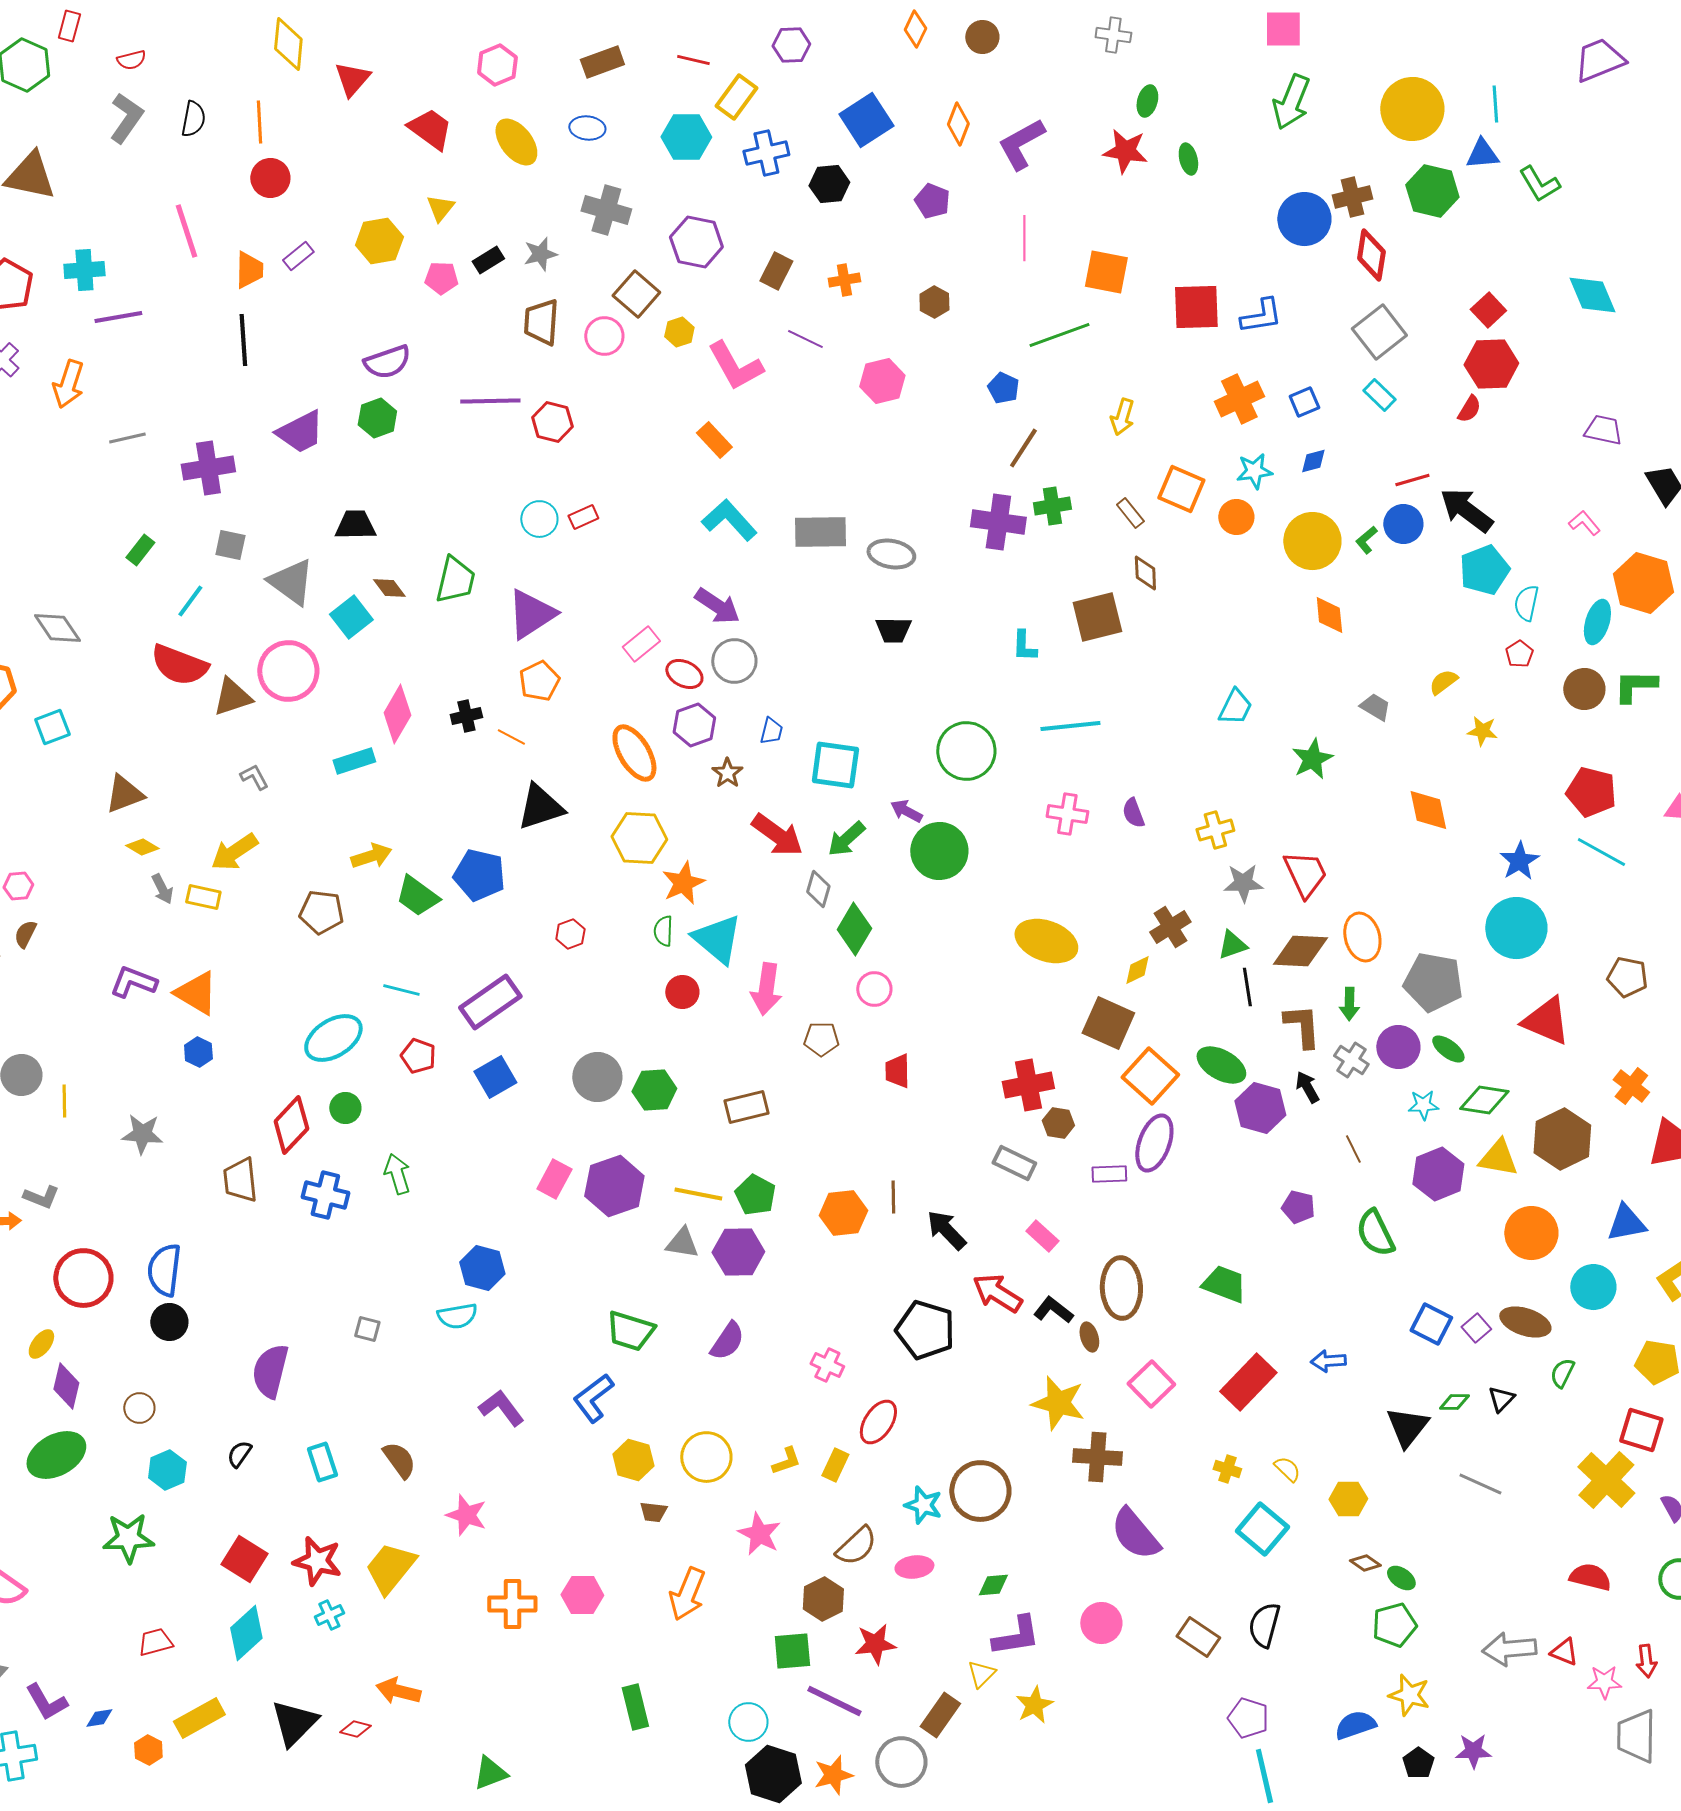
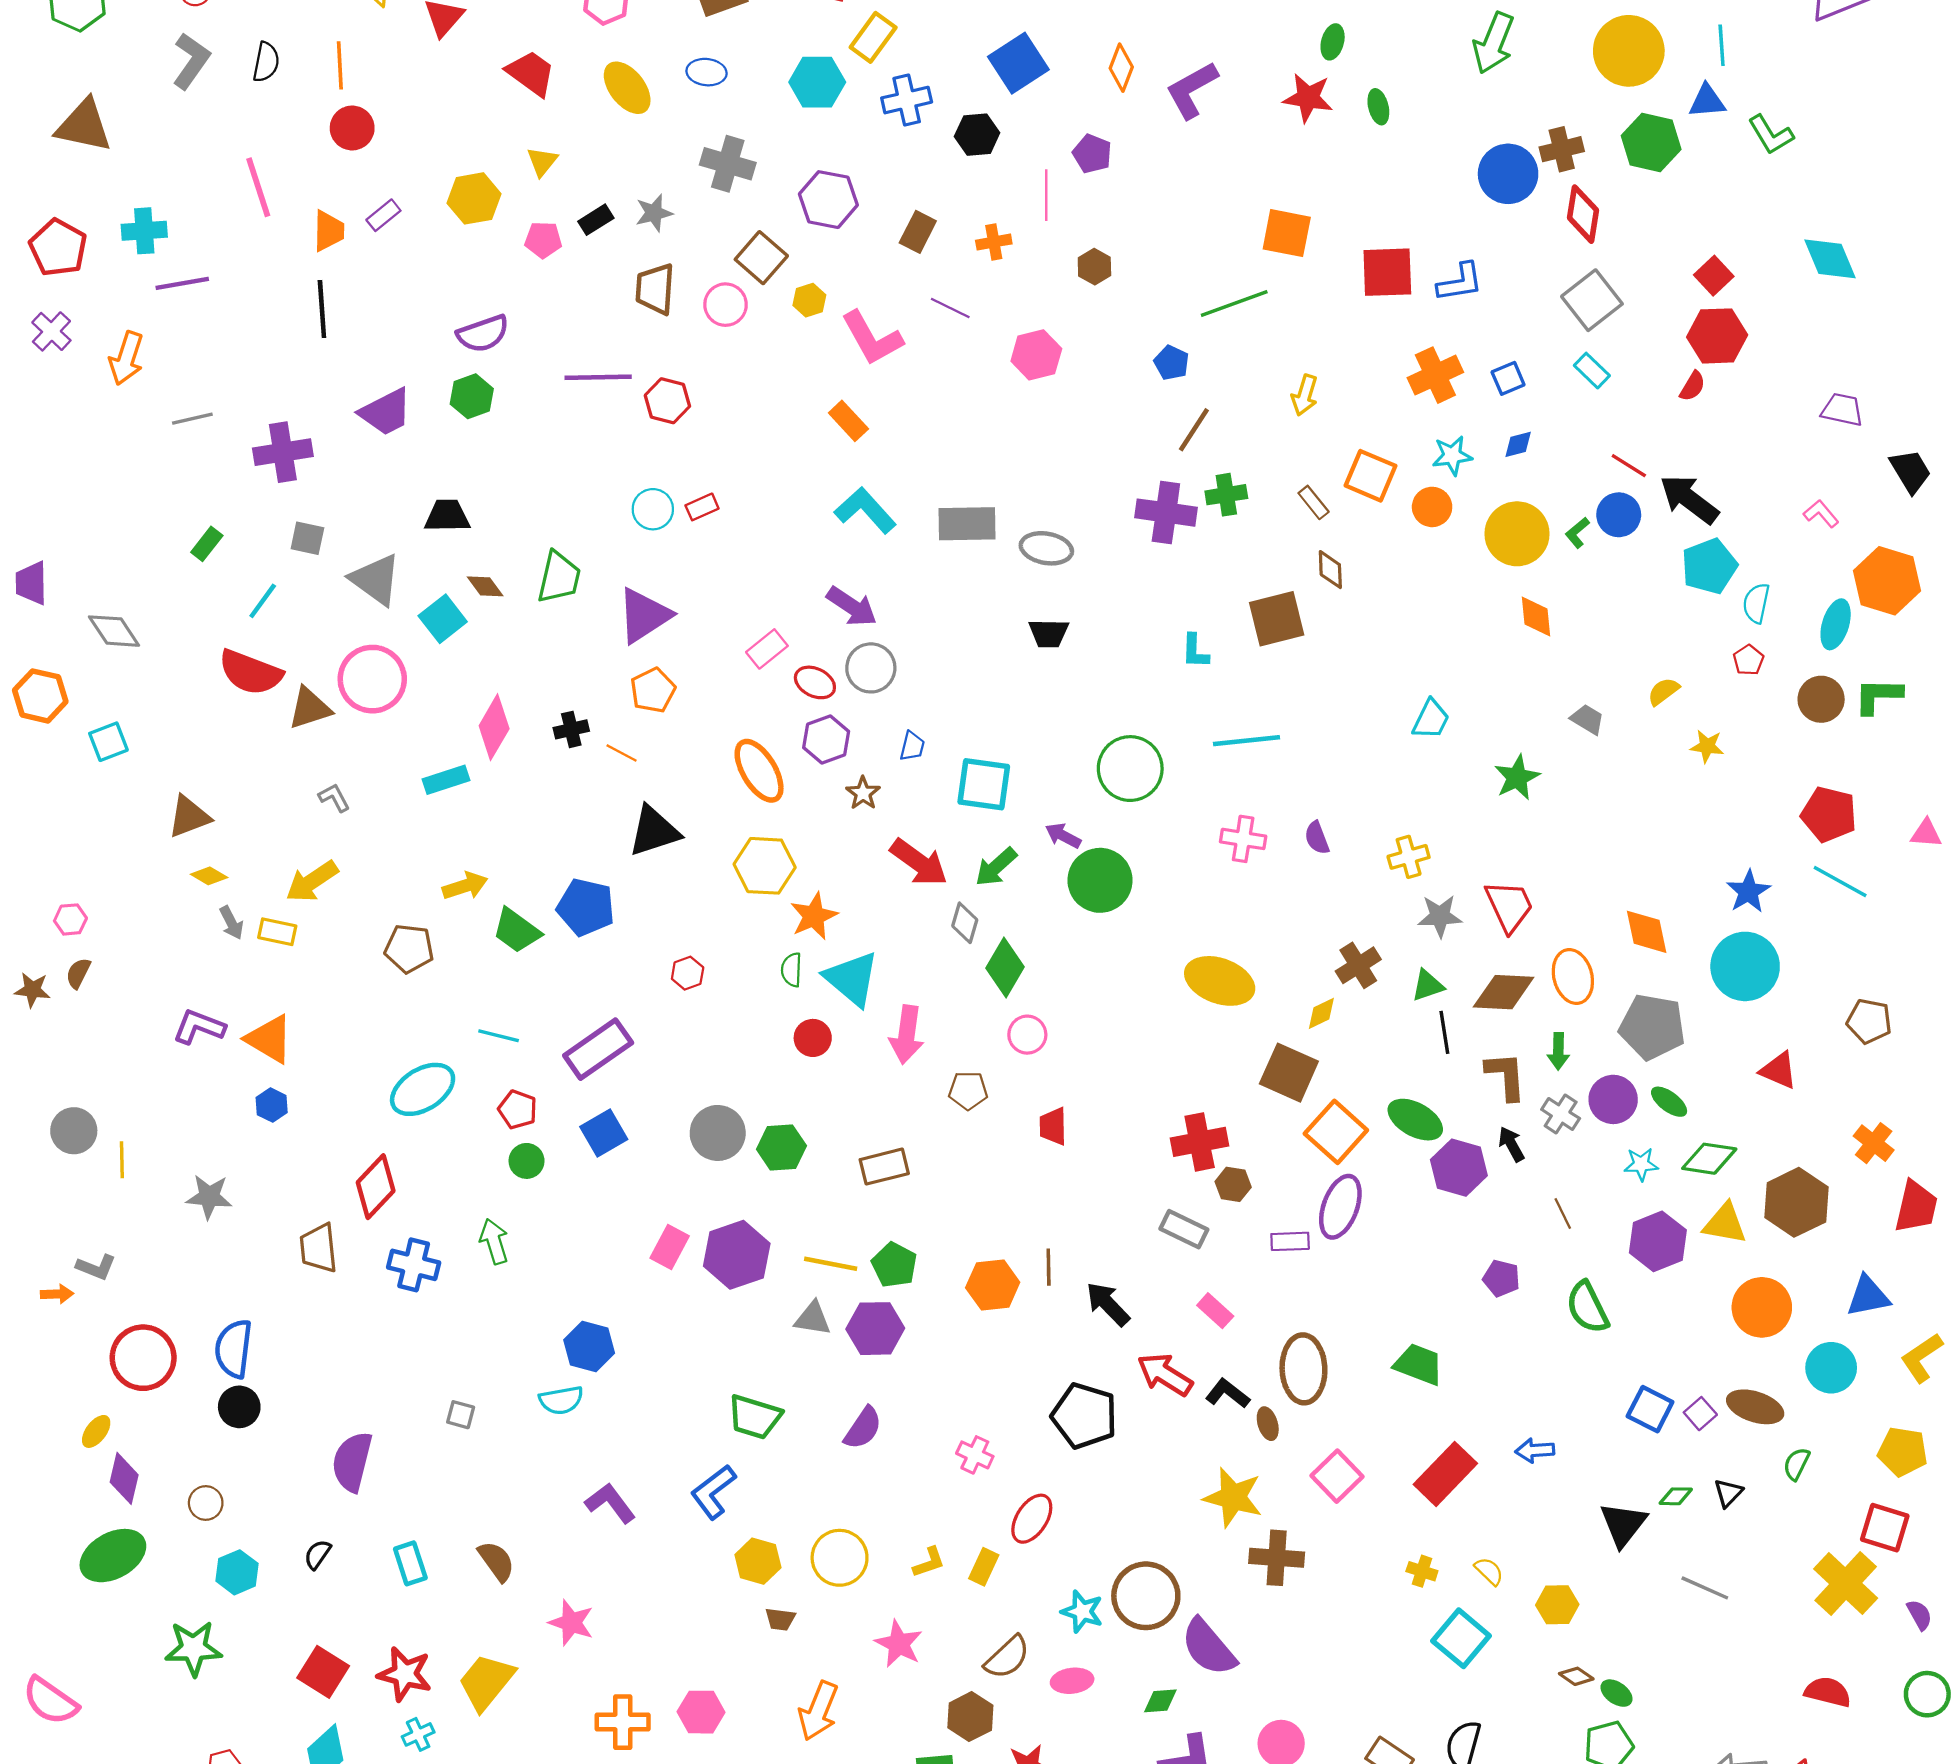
pink line: (1024, 238) -> (1046, 195), moved
red line: (1412, 480) -> (1629, 466), turned 48
orange diamond: (1428, 810) -> (1647, 932), moved
red triangle: (1546, 1021) -> (1779, 1070), size x0.7
green circle: (345, 1108) -> (527, 1161), moved
purple semicircle: (1135, 1534) -> (1208, 1647), moved

